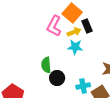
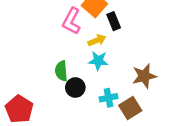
yellow arrow: (74, 32) -> (97, 40), moved
cyan star: (75, 47) -> (98, 61), moved

